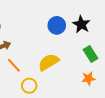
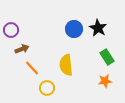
yellow semicircle: (49, 62) -> (66, 65), turned -65

